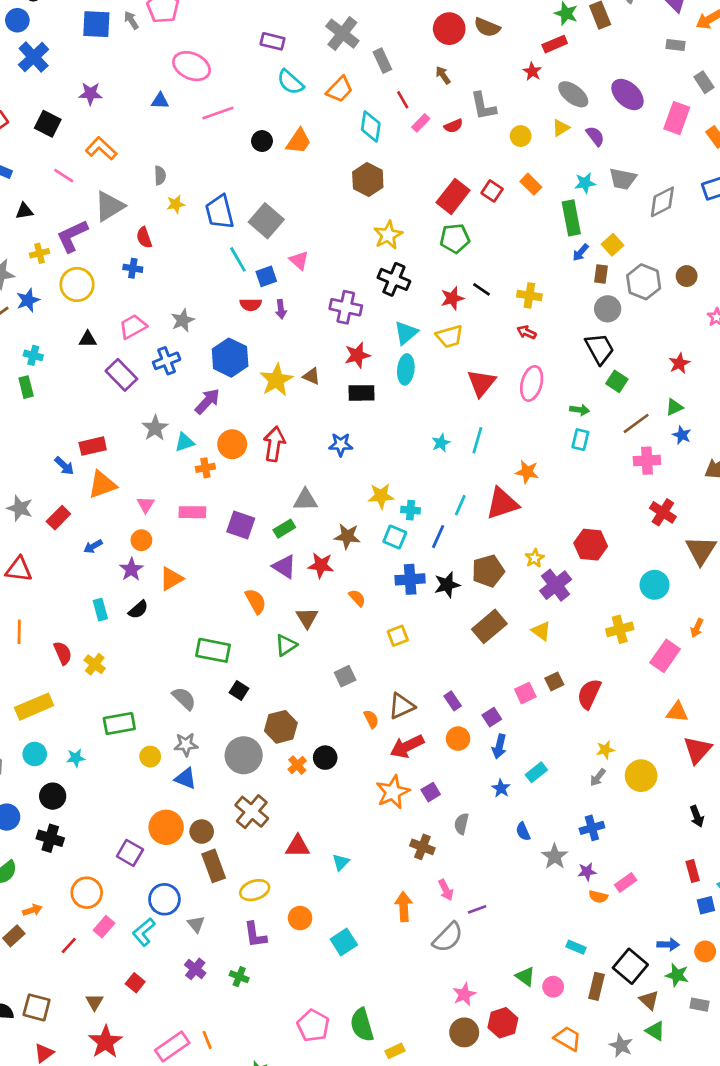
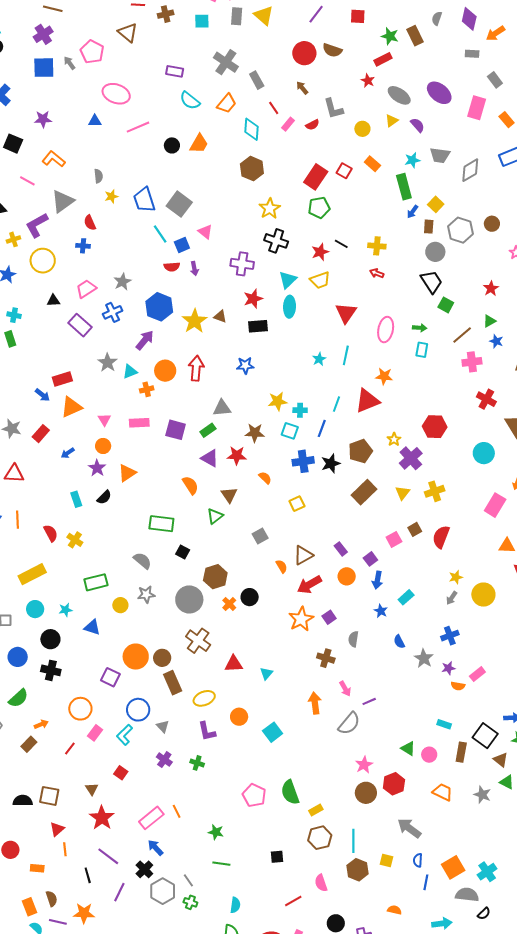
pink ellipse: (532, 383) -> (386, 330), moved
yellow cross: (620, 629) -> (435, 491), moved
yellow triangle: (541, 631) -> (403, 493), turned 35
blue triangle: (186, 778) -> (92, 627), moved

